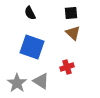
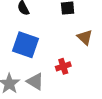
brown triangle: (73, 33) -> (85, 37), moved

